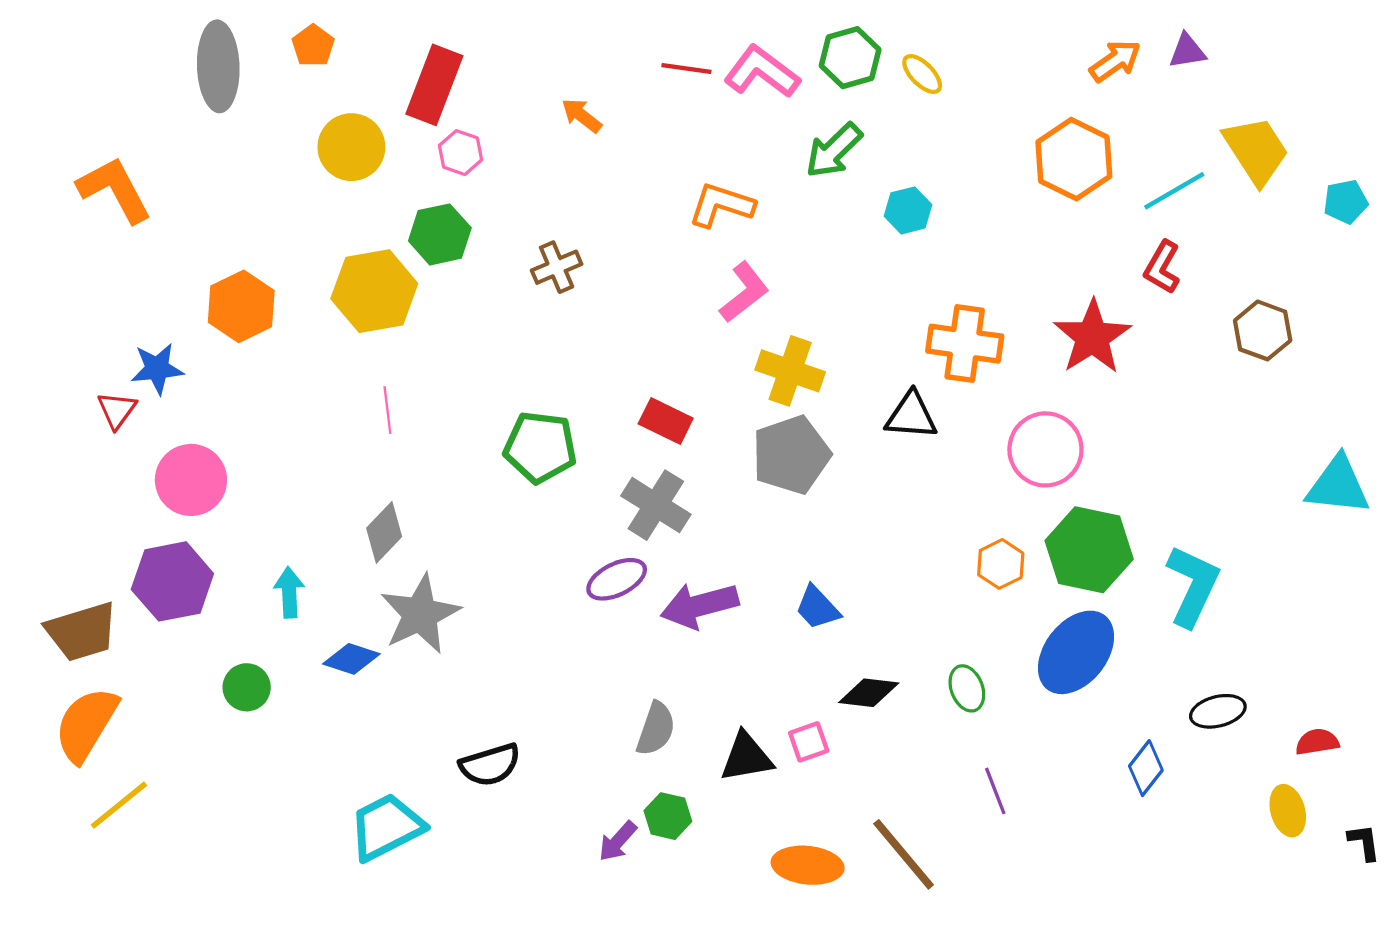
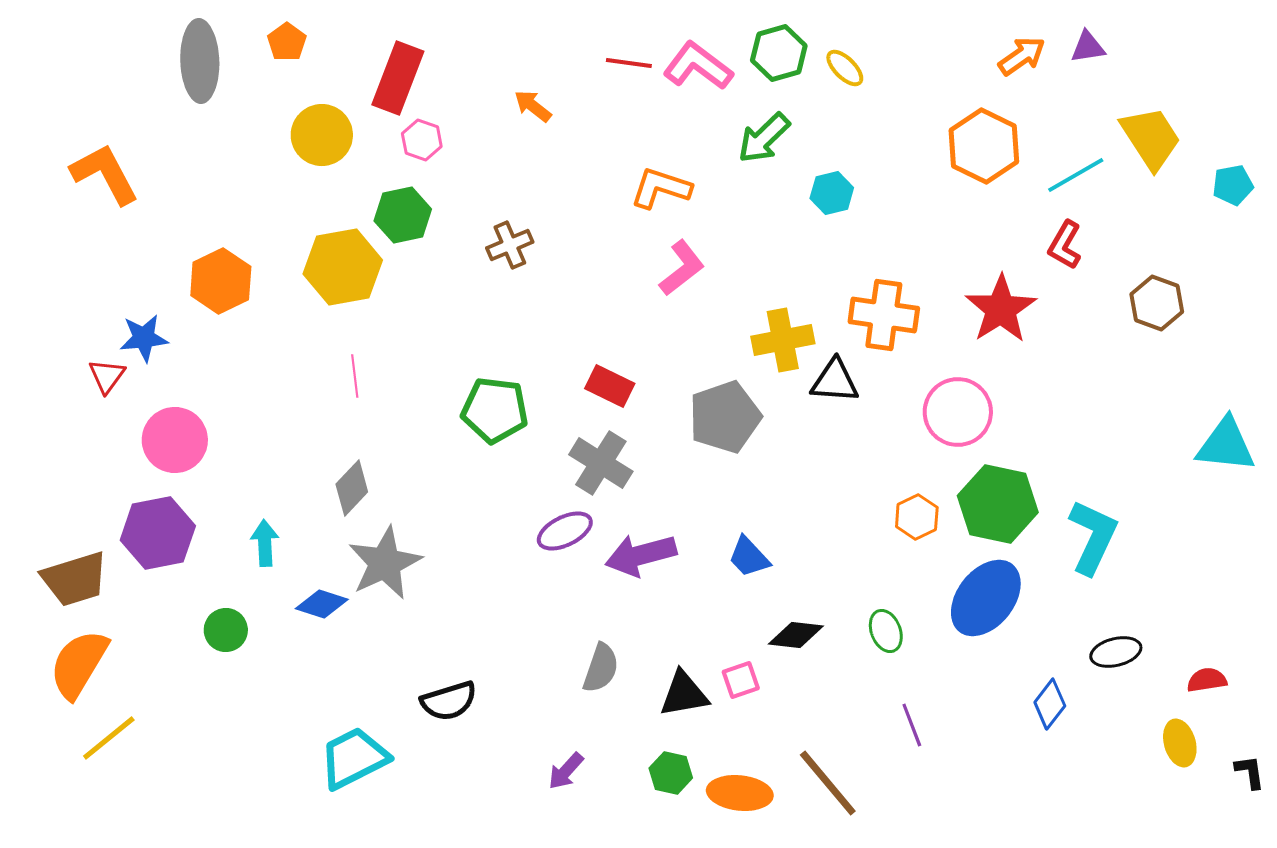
yellow cross: (790, 371) -> (783, 340), moved, turned -30
green hexagon: (668, 816) -> (671, 773), moved

